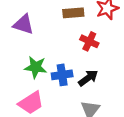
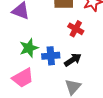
green star: (36, 67) -> (29, 48), turned -30

